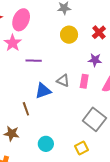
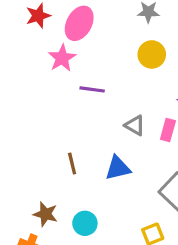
blue triangle: (43, 91) -> (118, 168), moved
brown star: (12, 134) -> (46, 214), moved
cyan circle: (46, 144) -> (85, 223), moved

